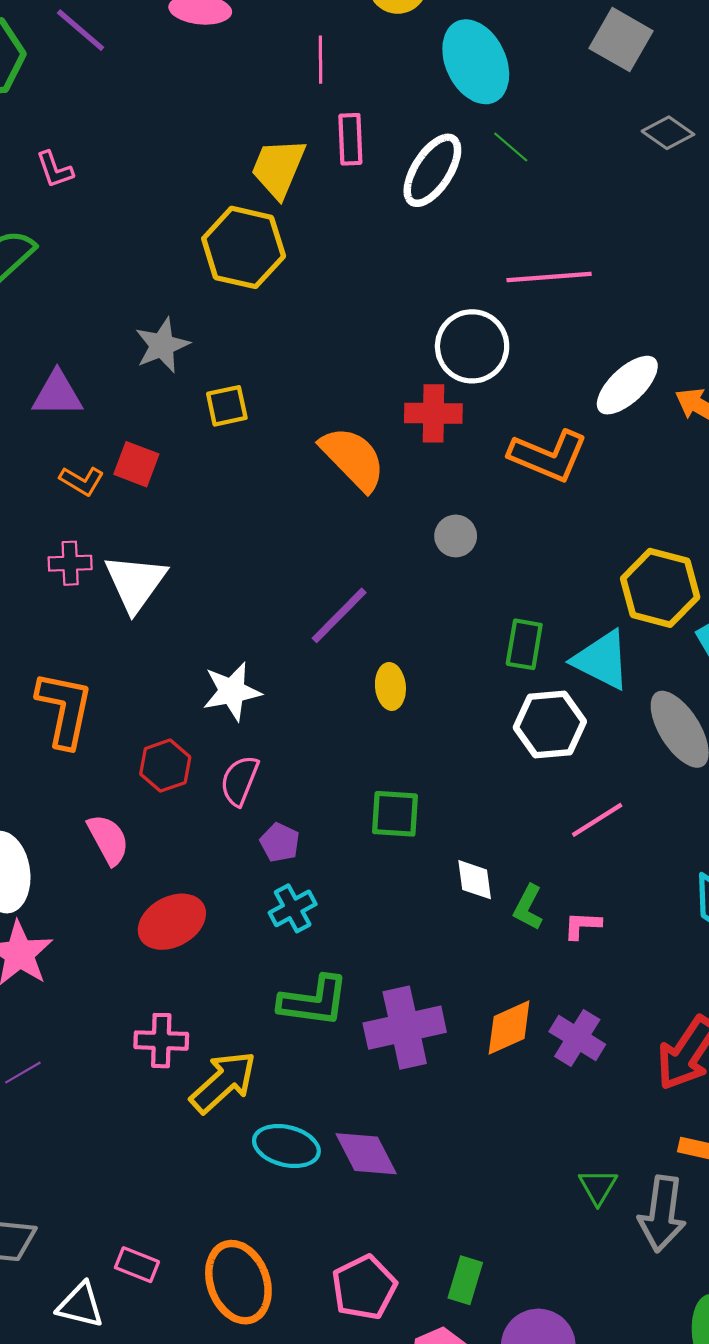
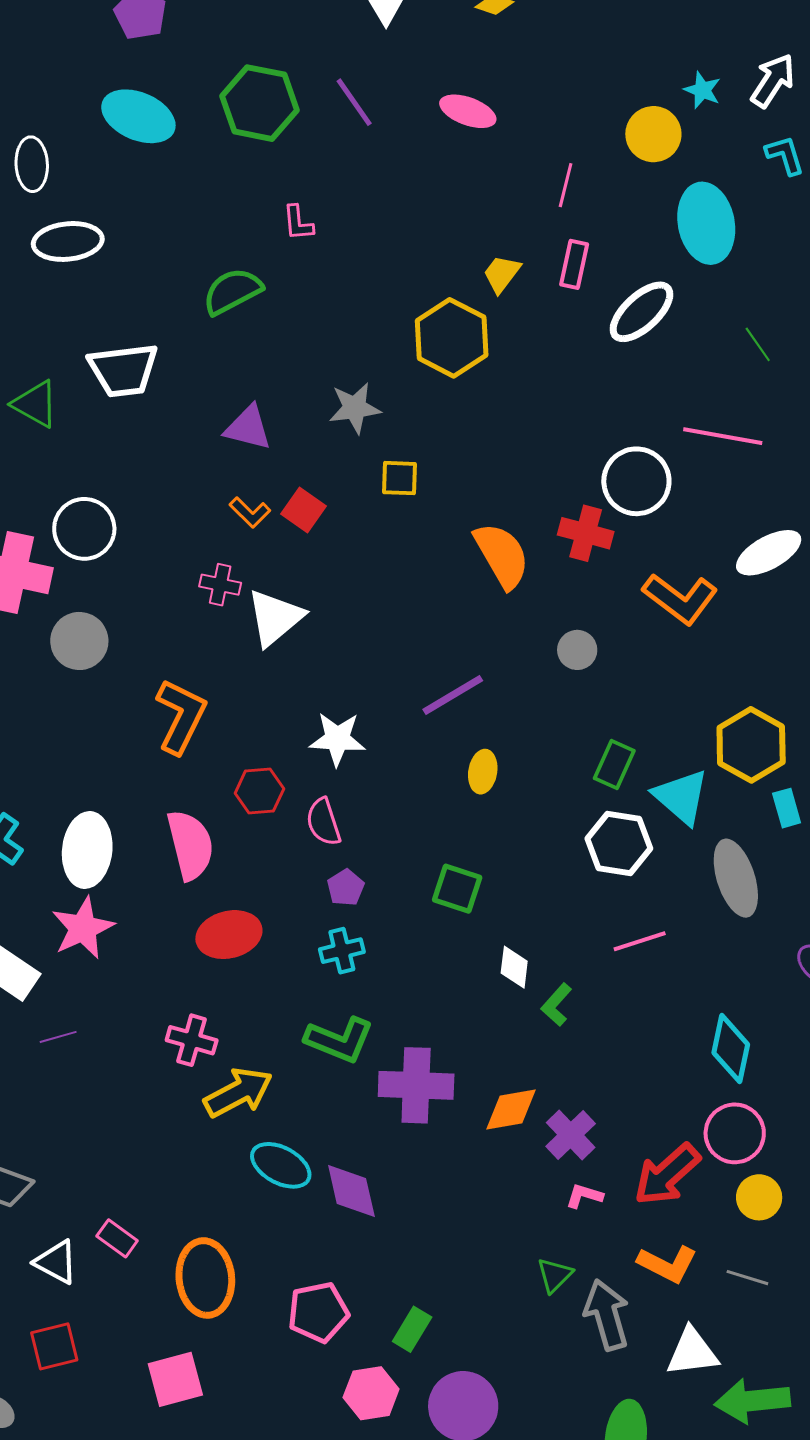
green line: (511, 147) -> (758, 344), moved
yellow trapezoid: (278, 168) -> (502, 274), size x0.7
pink semicircle: (240, 781) -> (323, 822), turned -54
pink semicircle: (108, 840) -> (190, 845), size x1.4
pink L-shape: (582, 925) -> (584, 1196), moved
gray arrow: (662, 1214) -> (607, 1315), turned 142

